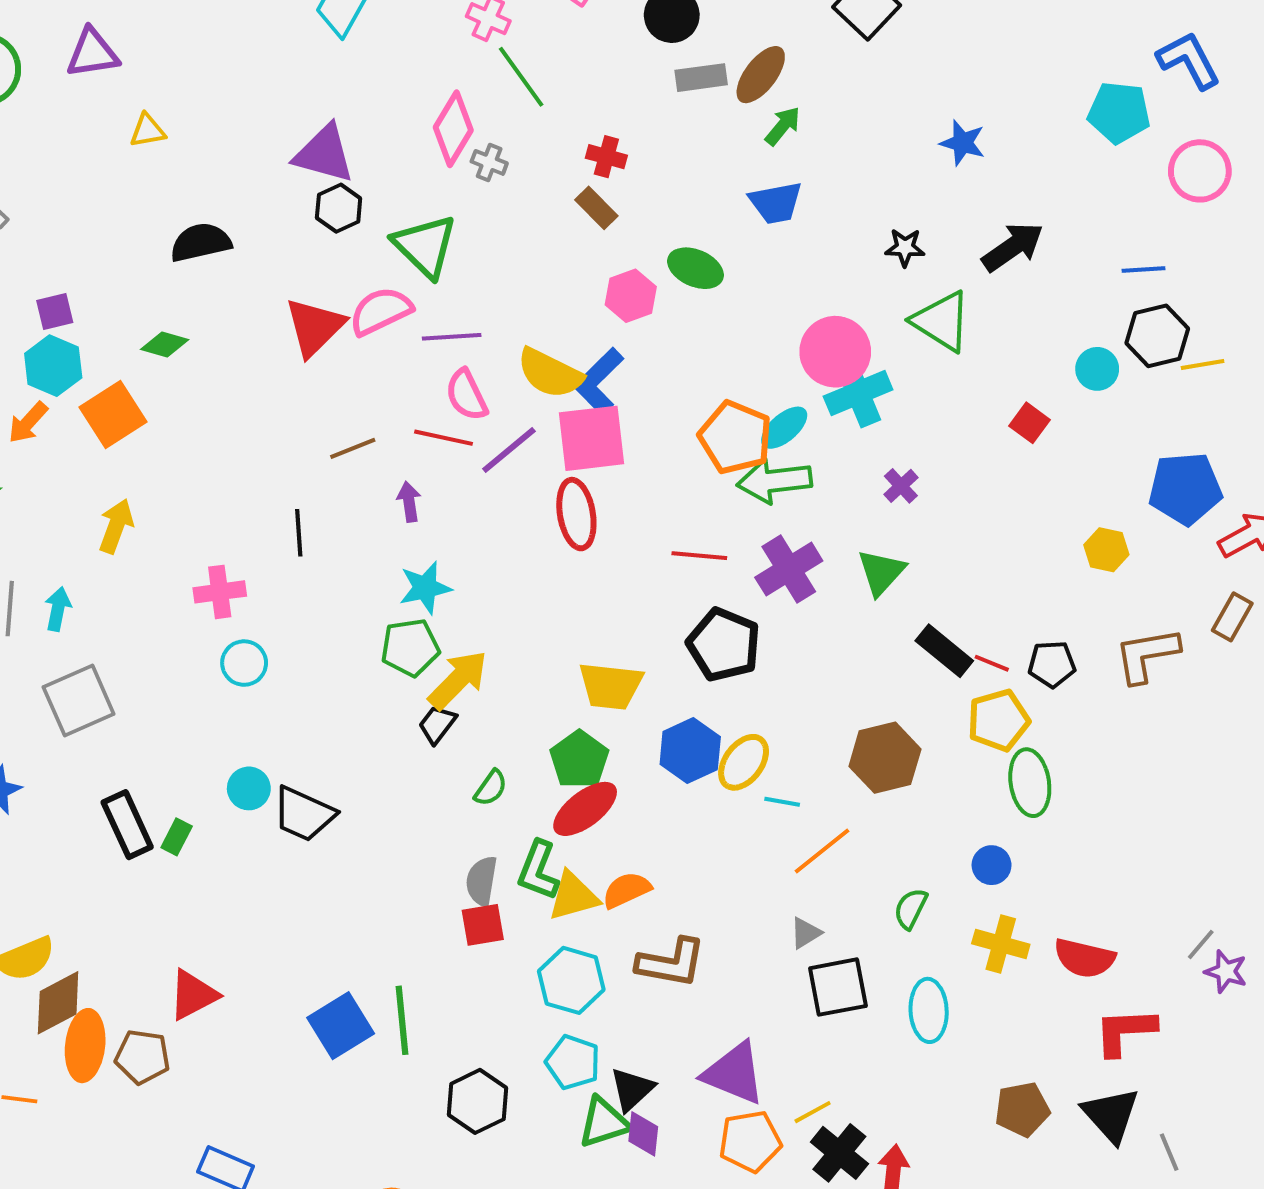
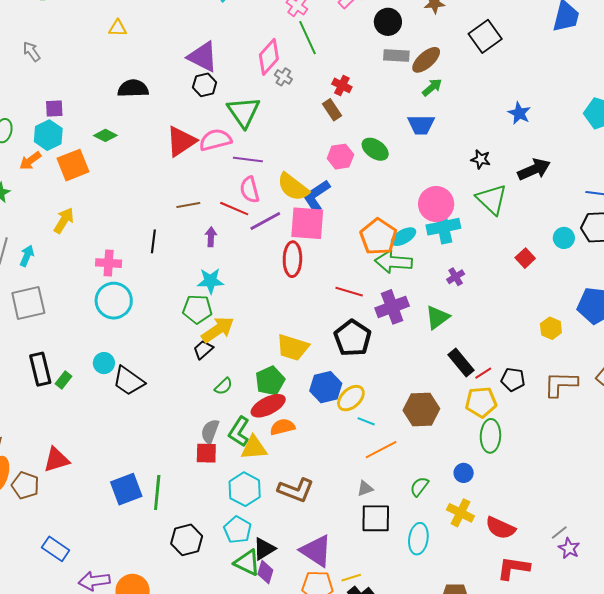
cyan circle: (244, 663) -> (114, 301), size x1.6
red line: (992, 663) -> (483, 373), turned -66
orange semicircle: (627, 890) -> (283, 427), moved
green triangle: (604, 1123) -> (247, 563), turned 32

